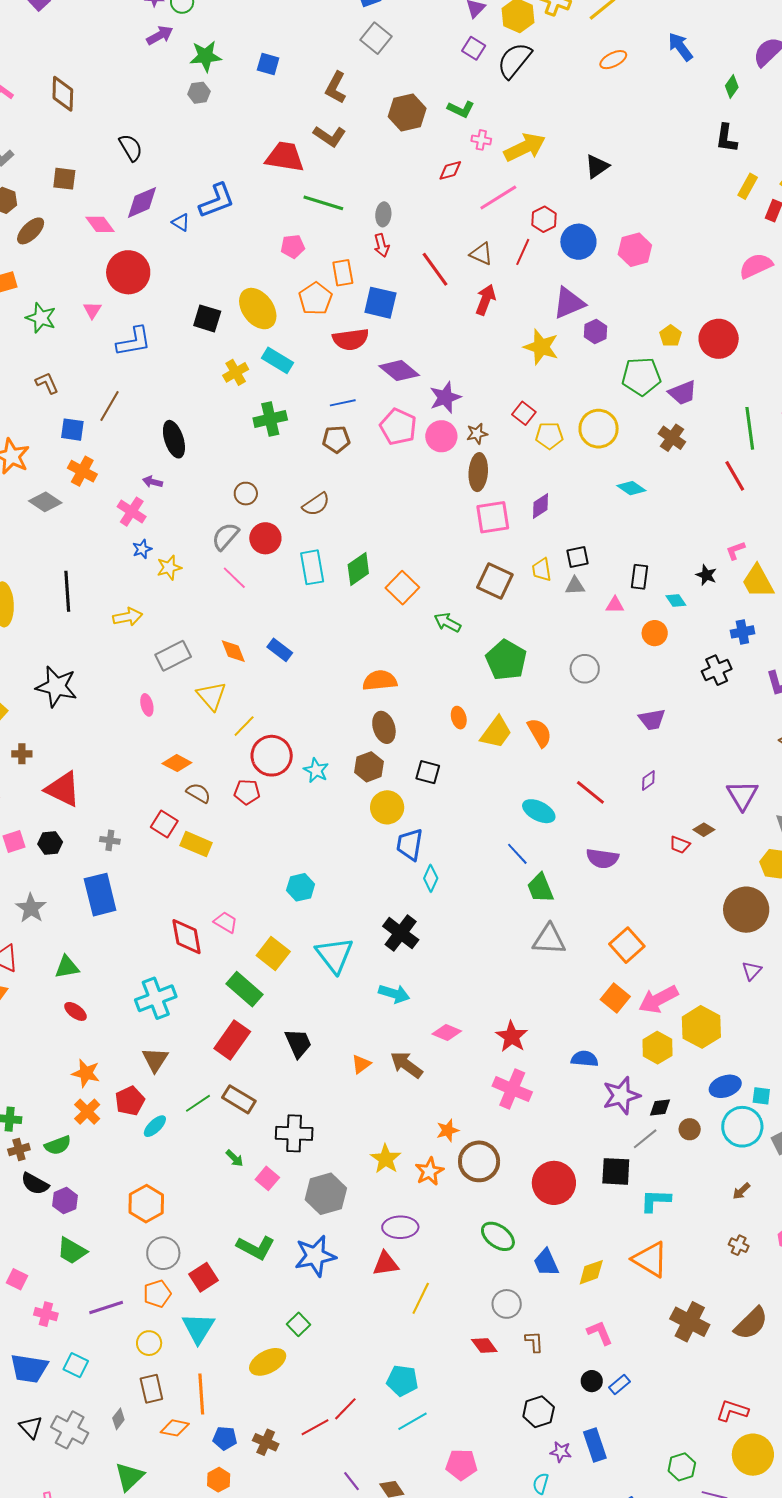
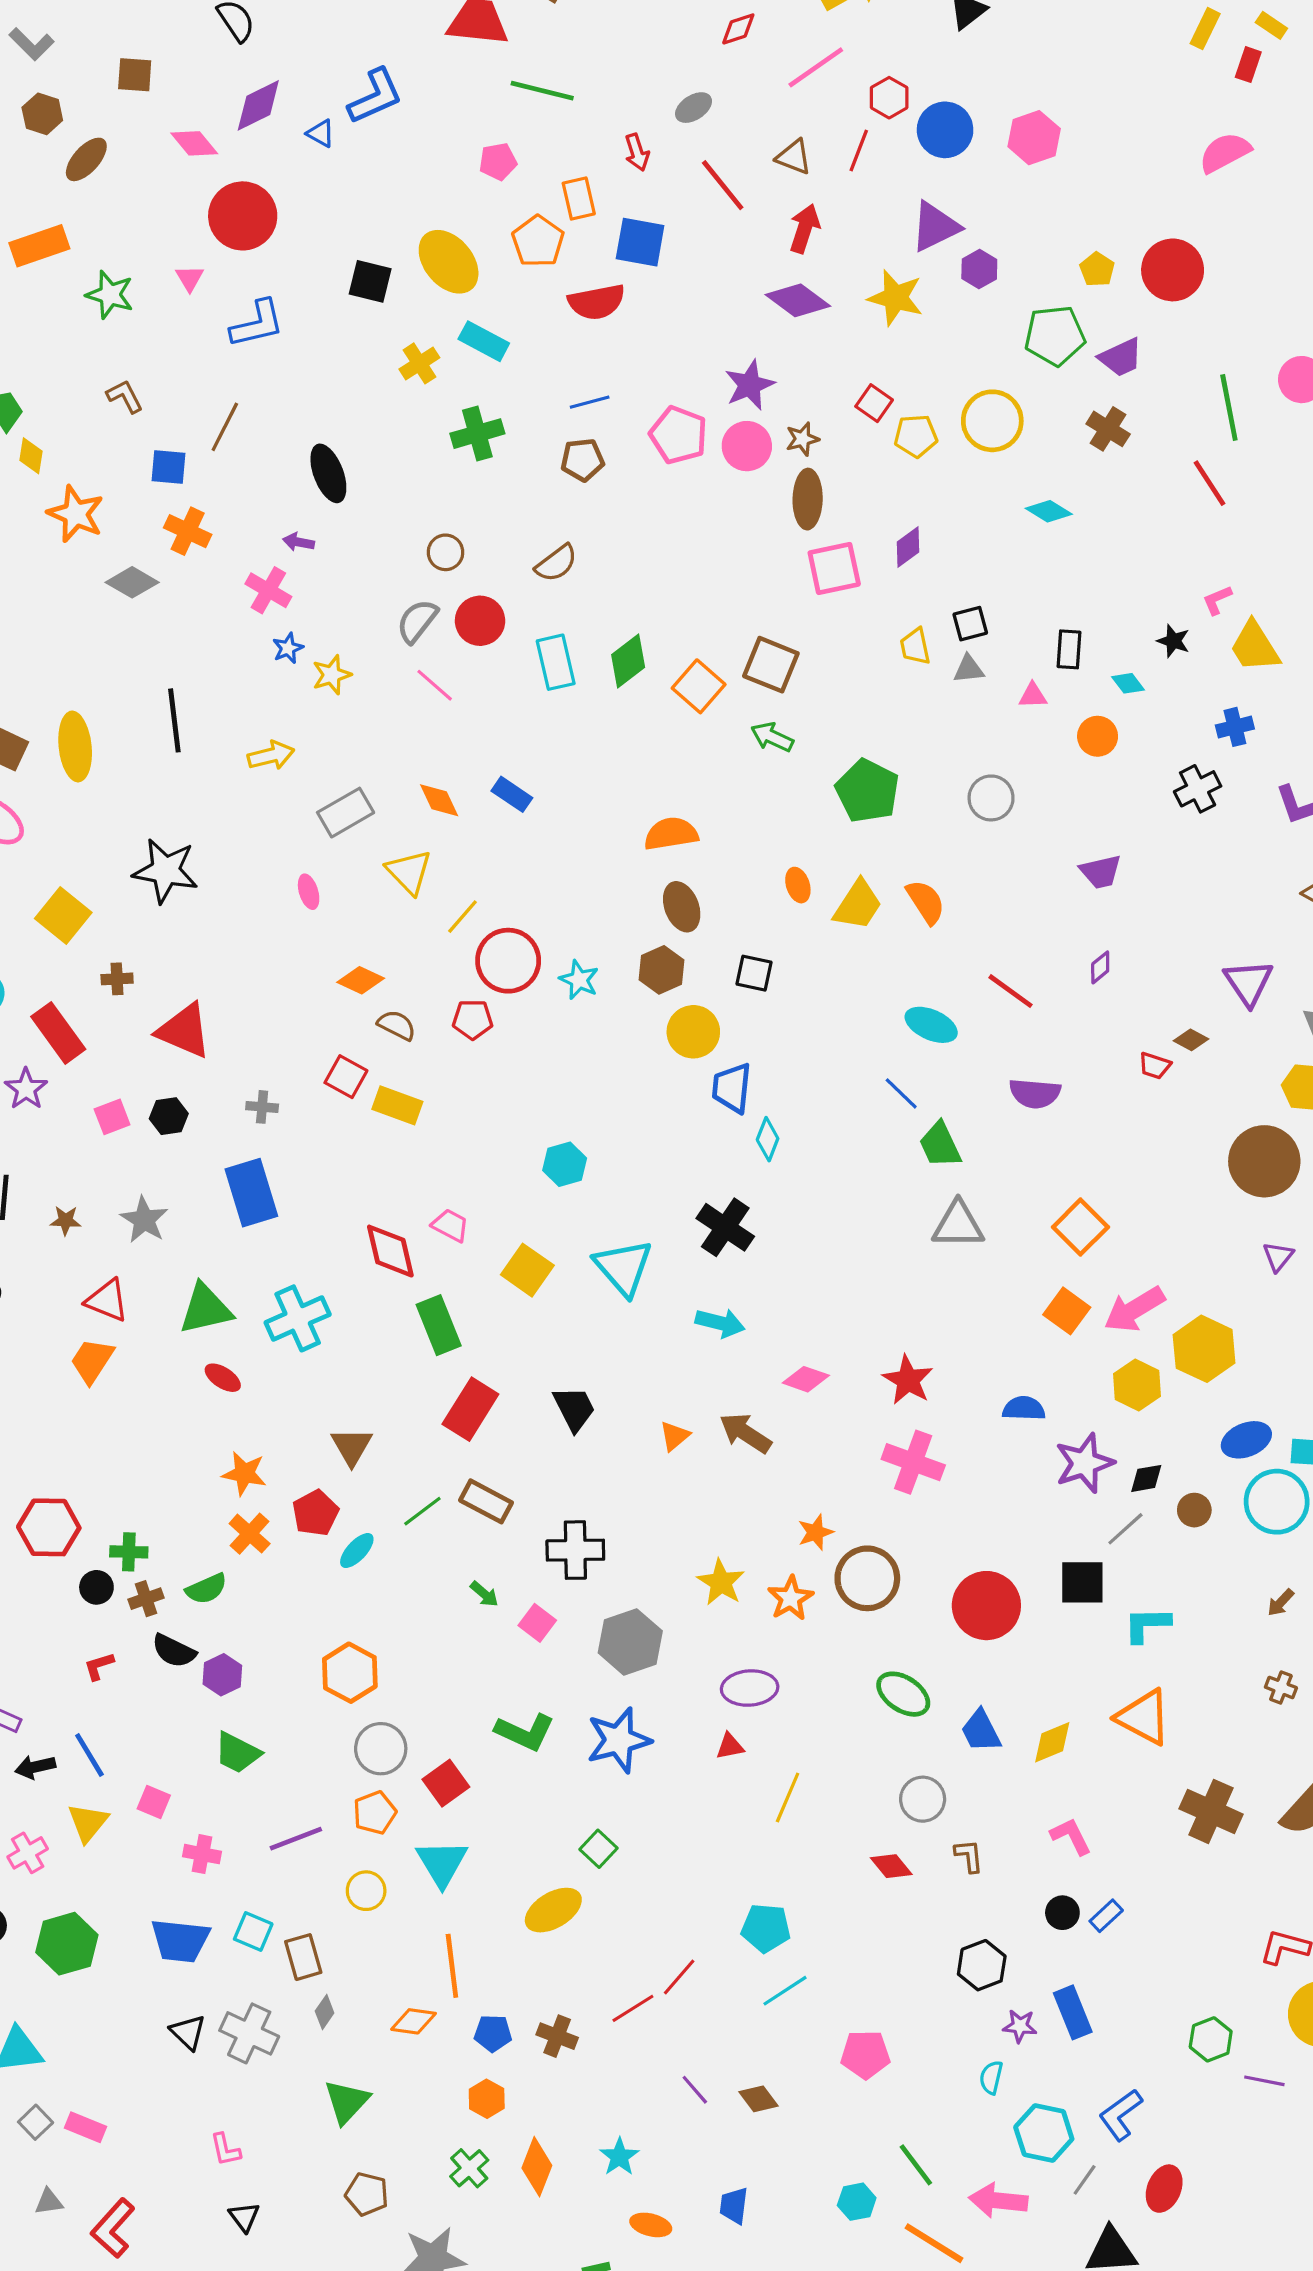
gray ellipse: (383, 214) -> (694, 108), moved, turned 55
purple diamond: (399, 371) -> (798, 300), moved
brown square: (495, 581) -> (771, 665), moved
green triangle: (67, 967) -> (206, 1309), size x1.4
green rectangle: (245, 989) -> (439, 1325), moved, turned 30
cyan cross: (156, 998) -> (298, 1318), moved
red triangle: (386, 1264) -> (730, 1746), size x0.7
brown rectangle: (151, 1389) -> (303, 1957), moved

